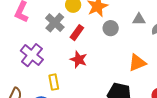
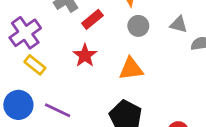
orange triangle: (137, 63) -> (131, 69), moved
yellow rectangle: (54, 82) -> (35, 65), moved, turned -56

